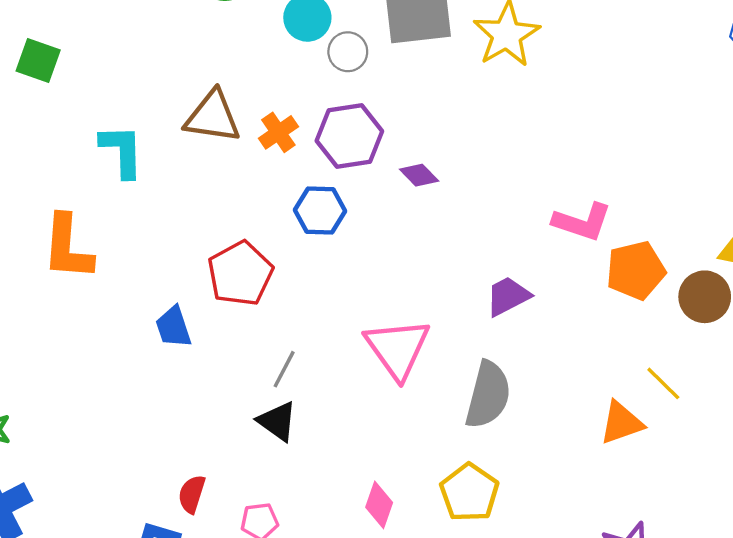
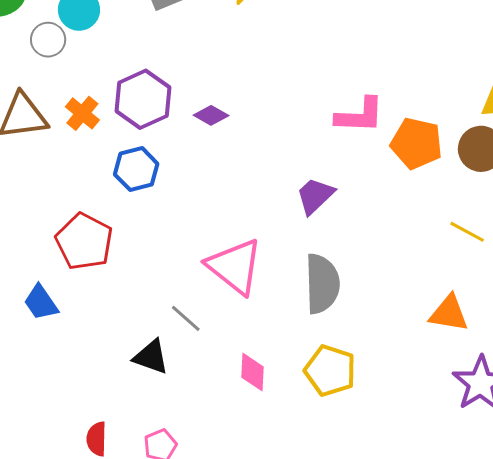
gray circle: (348, 52) -> (48, 40), moved
orange pentagon: (636, 270) -> (416, 143), turned -30
gray line: (284, 369) -> (186, 318), moved, turned -60
orange triangle: (621, 423) -> (449, 313), moved, turned 45
pink diamond: (379, 505) -> (252, 372), moved

